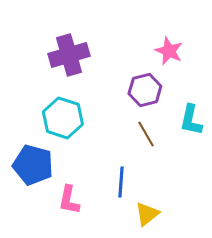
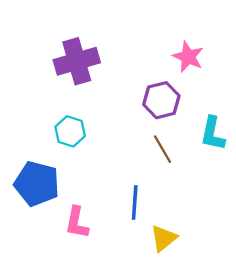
cyan hexagon: (63, 118) -> (70, 131), size x0.7

